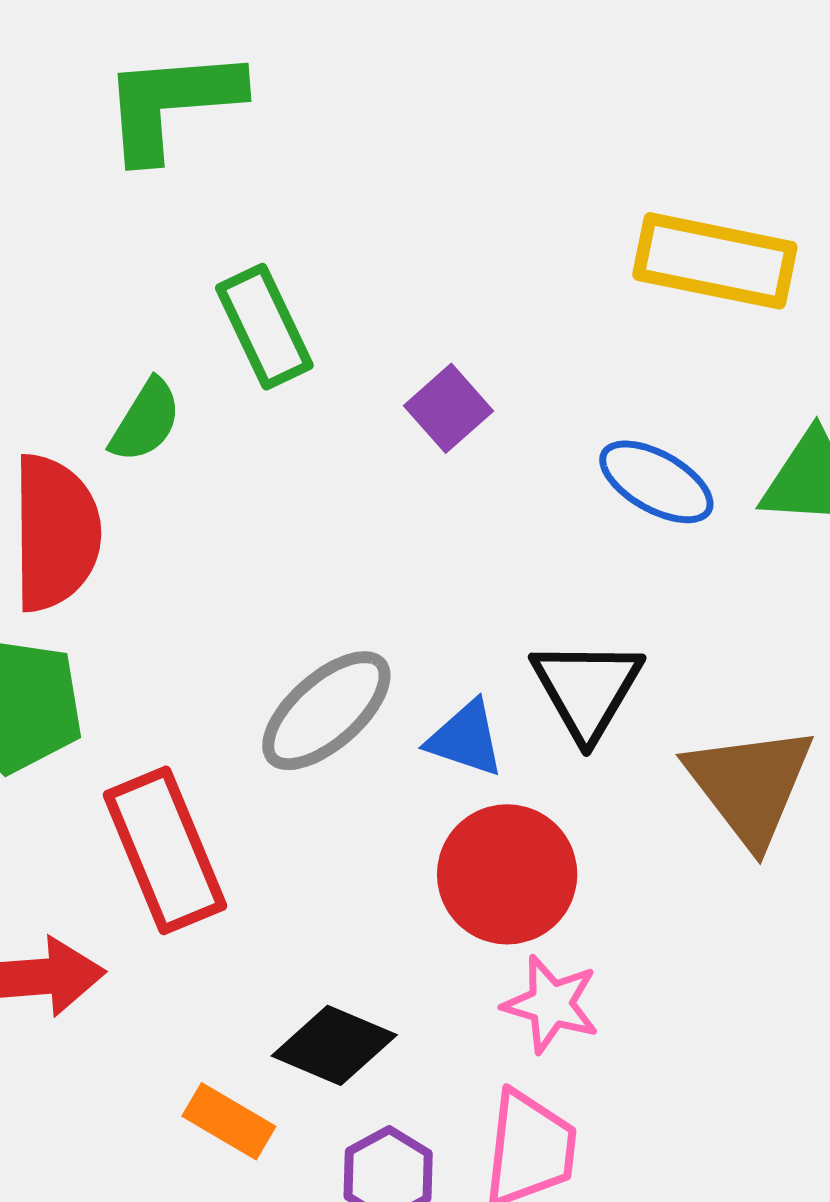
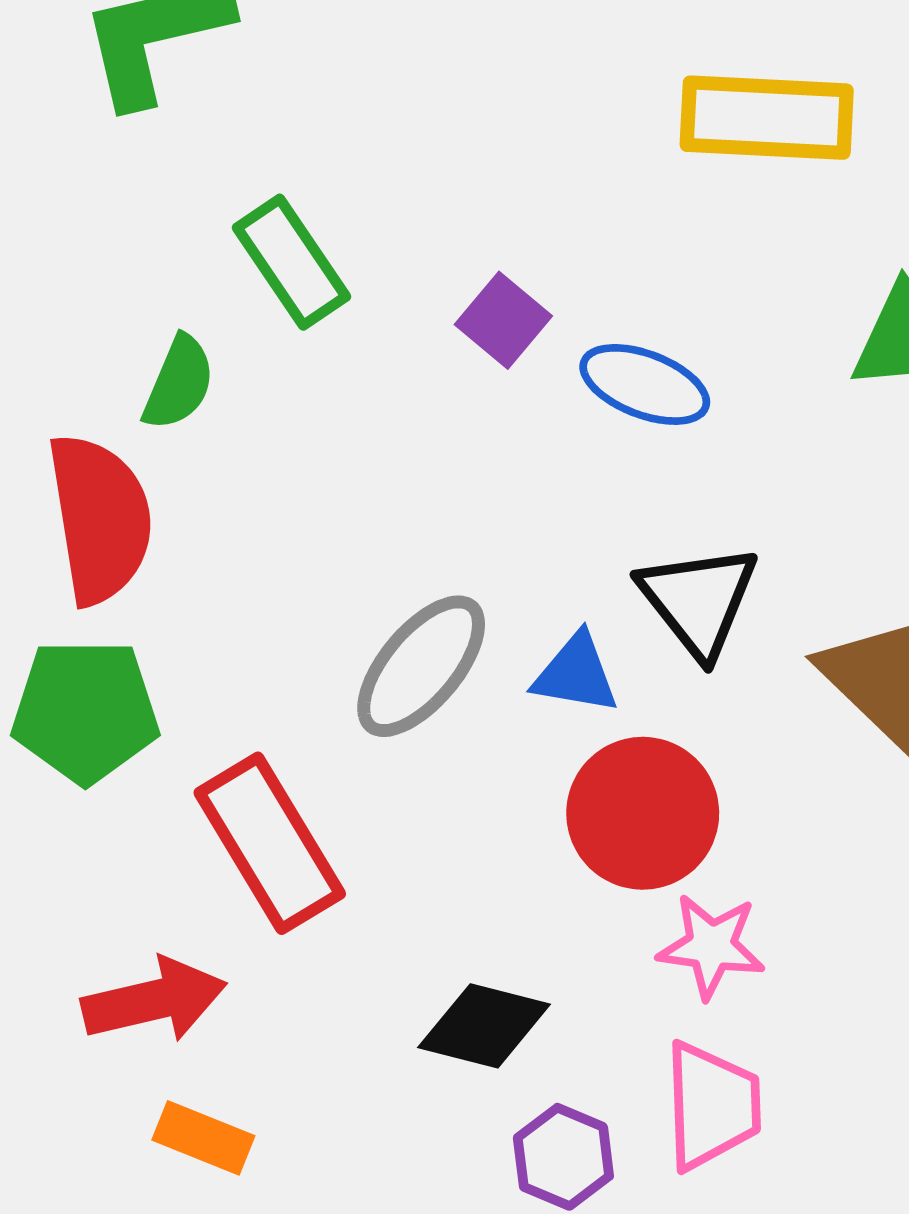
blue ellipse: (656, 482) -> (645, 384), moved
orange rectangle: (229, 1121) -> (203, 1138), moved

